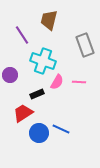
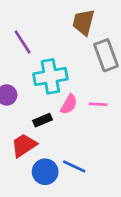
brown trapezoid: (49, 20) -> (83, 22), moved
cyan cross: (43, 61) -> (50, 76), turned -30

